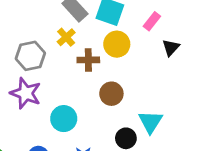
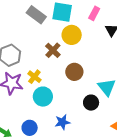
yellow cross: (66, 37) -> (34, 77), moved
brown cross: (88, 60) -> (53, 50), turned -35

